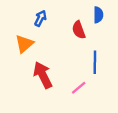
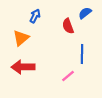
blue semicircle: (98, 15) -> (85, 13), turned -128
red arrow: (43, 75) -> (23, 67), moved, turned -65

